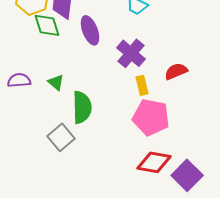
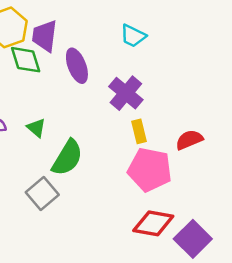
red semicircle: (176, 71) -> (189, 140), moved
green semicircle: (82, 107) -> (67, 158), turned 32

